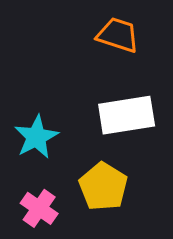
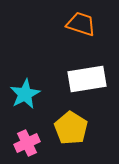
pink cross: (39, 208) -> (27, 143), turned 30

